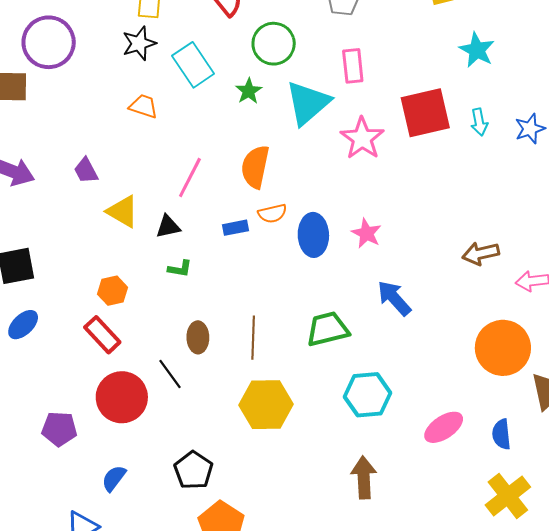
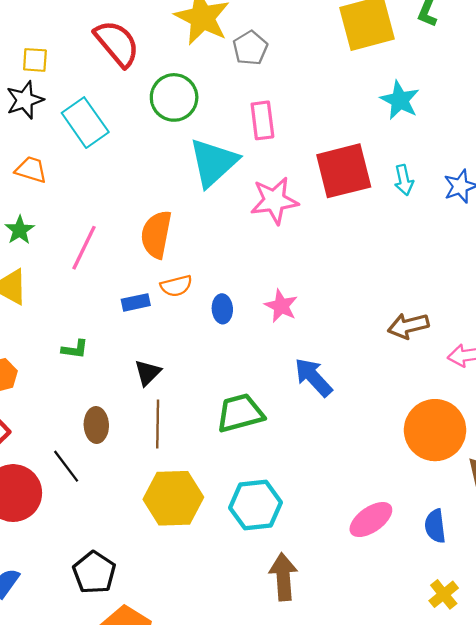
green star: (249, 91) -> (20, 230), moved
pink star: (362, 138) -> (274, 201), turned 30
black triangle: (168, 227) -> (148, 373), moved, turned -32
blue ellipse: (313, 235) -> (222, 309), size x0.6
cyan hexagon: (368, 395) -> (256, 505), moved
yellow cross: (508, 496) -> (444, 594), size x0.6

